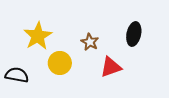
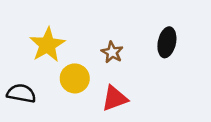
red triangle: (111, 67) -> (115, 98), moved

